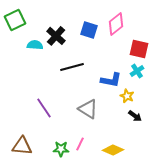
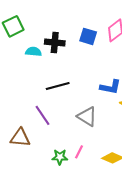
black cross: (56, 36) -> (55, 43), turned -36
black line: (72, 67) -> (58, 86), moved
brown triangle: (22, 146) -> (20, 138), moved

